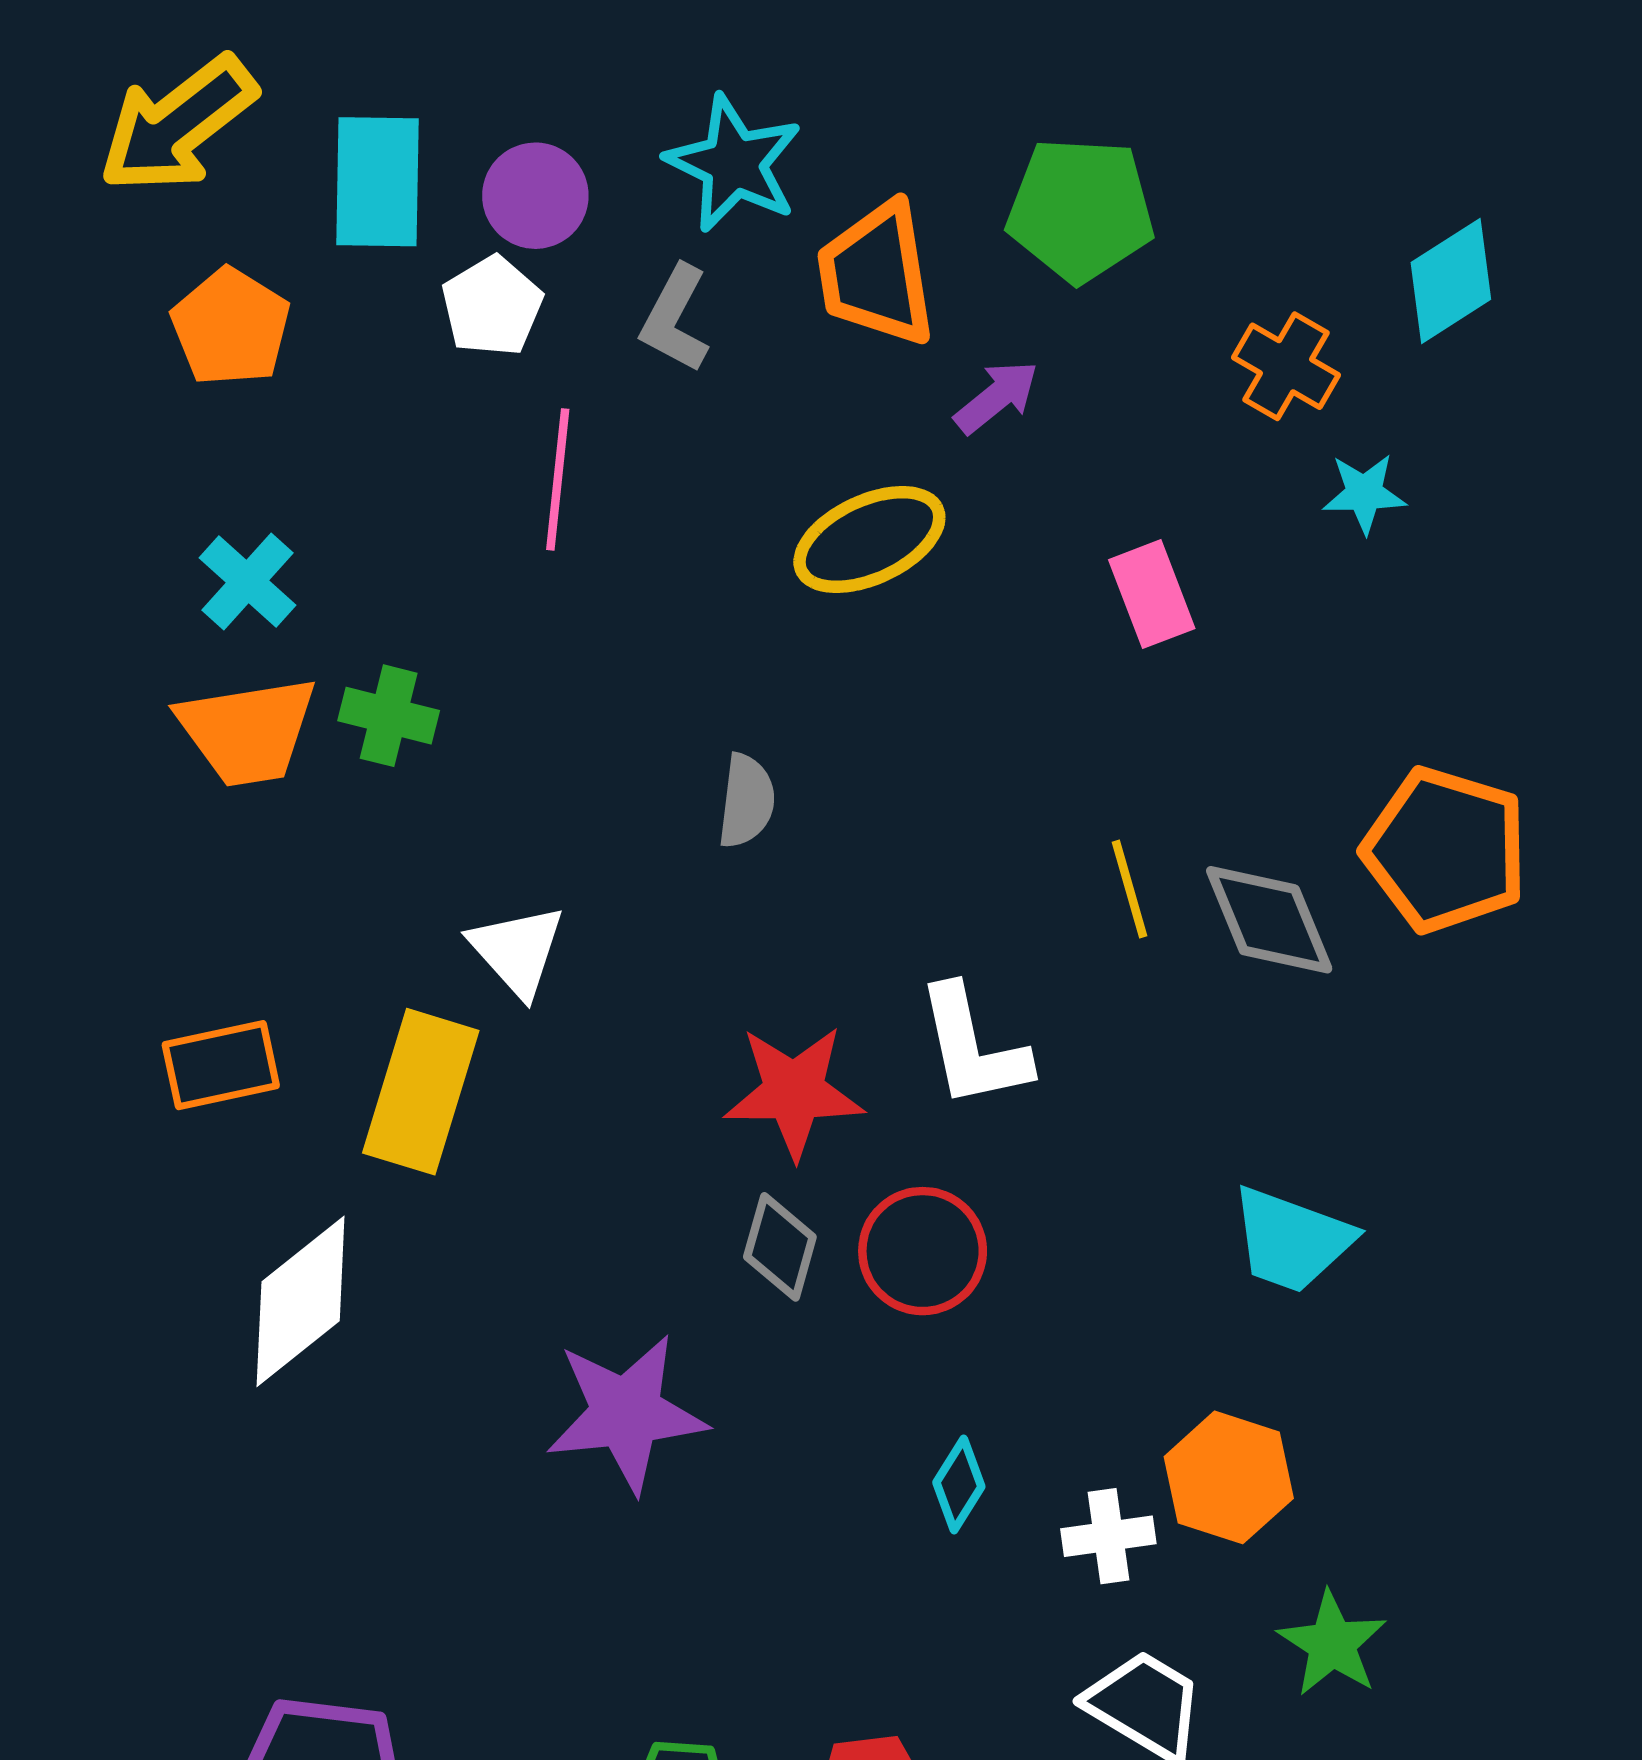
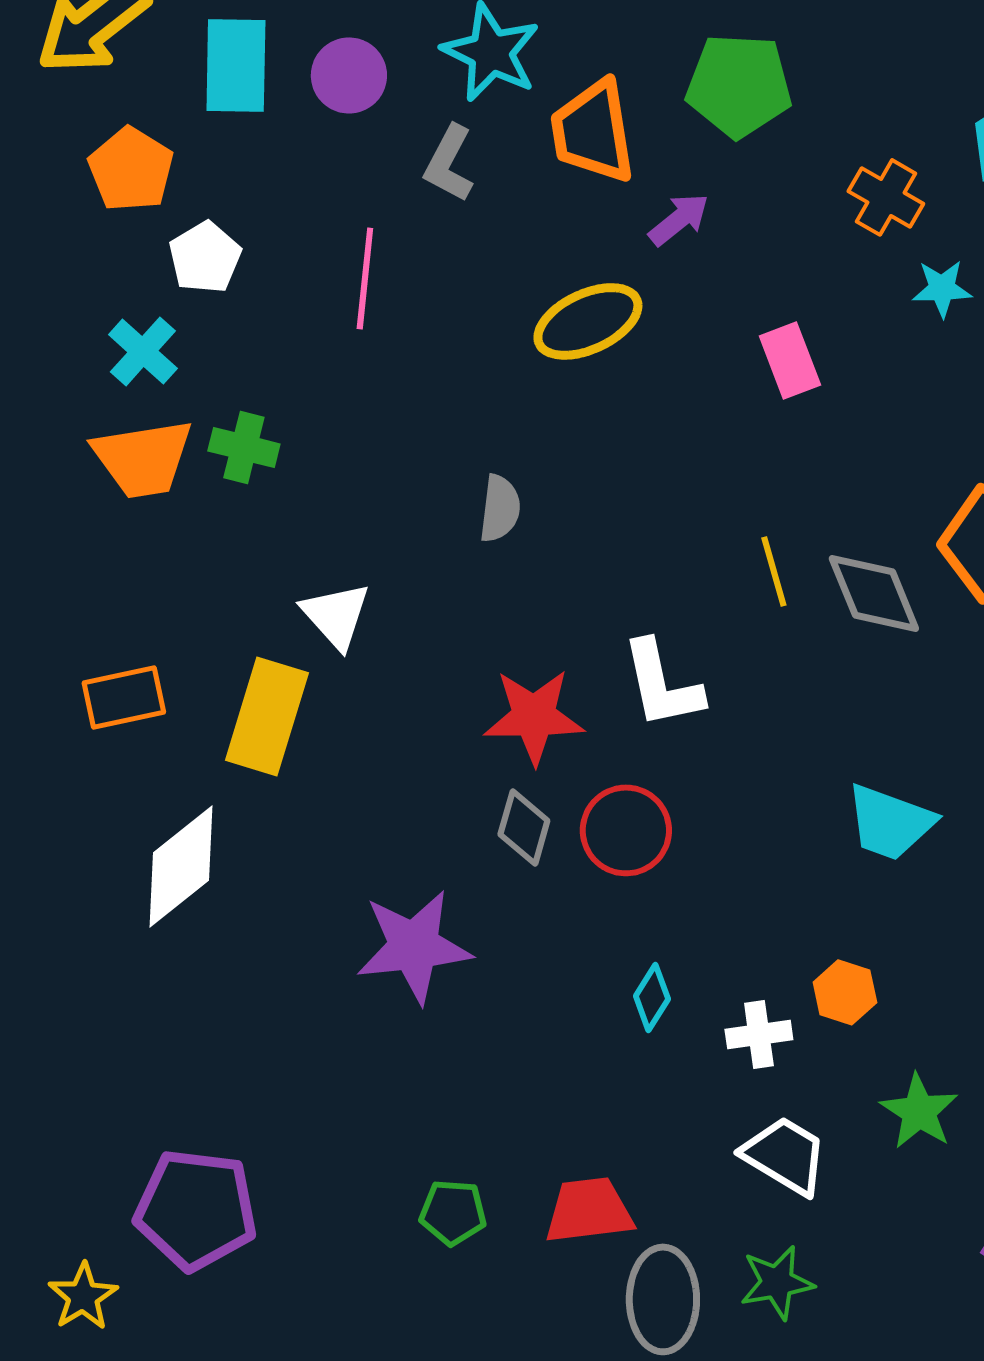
white pentagon: (492, 306) -> (205, 257), moved
orange hexagon: (1229, 1477) -> (845, 992), size x0.7

